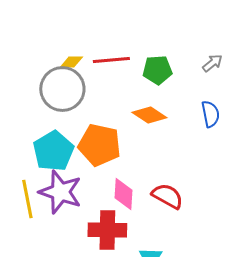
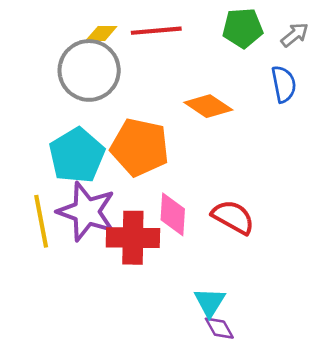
green pentagon: (157, 70) -> (243, 28), moved
blue semicircle: (210, 114) -> (284, 84), moved
red cross: (107, 230) -> (133, 238), moved

